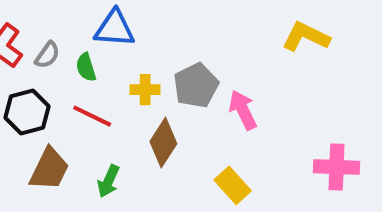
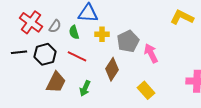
yellow cross: (145, 90) -> (102, 34), moved

